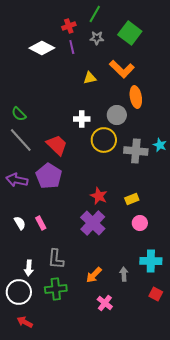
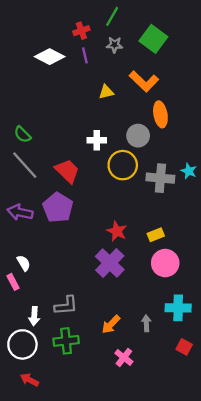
pink rectangle: (41, 223) -> (13, 282), moved
pink circle: (140, 223) -> (165, 263), size x1.5
gray L-shape: (56, 259) -> (66, 306), turned -100

